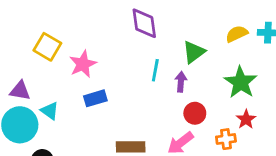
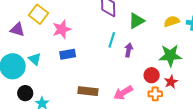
green triangle: (194, 52) -> (136, 21), moved
green star: (241, 82) -> (170, 55), turned 30
purple triangle: (20, 91) -> (17, 30), moved
red circle: (195, 113) -> (152, 75), moved

